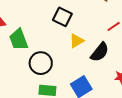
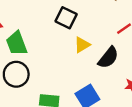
black circle: (41, 63) -> (16, 74), moved

